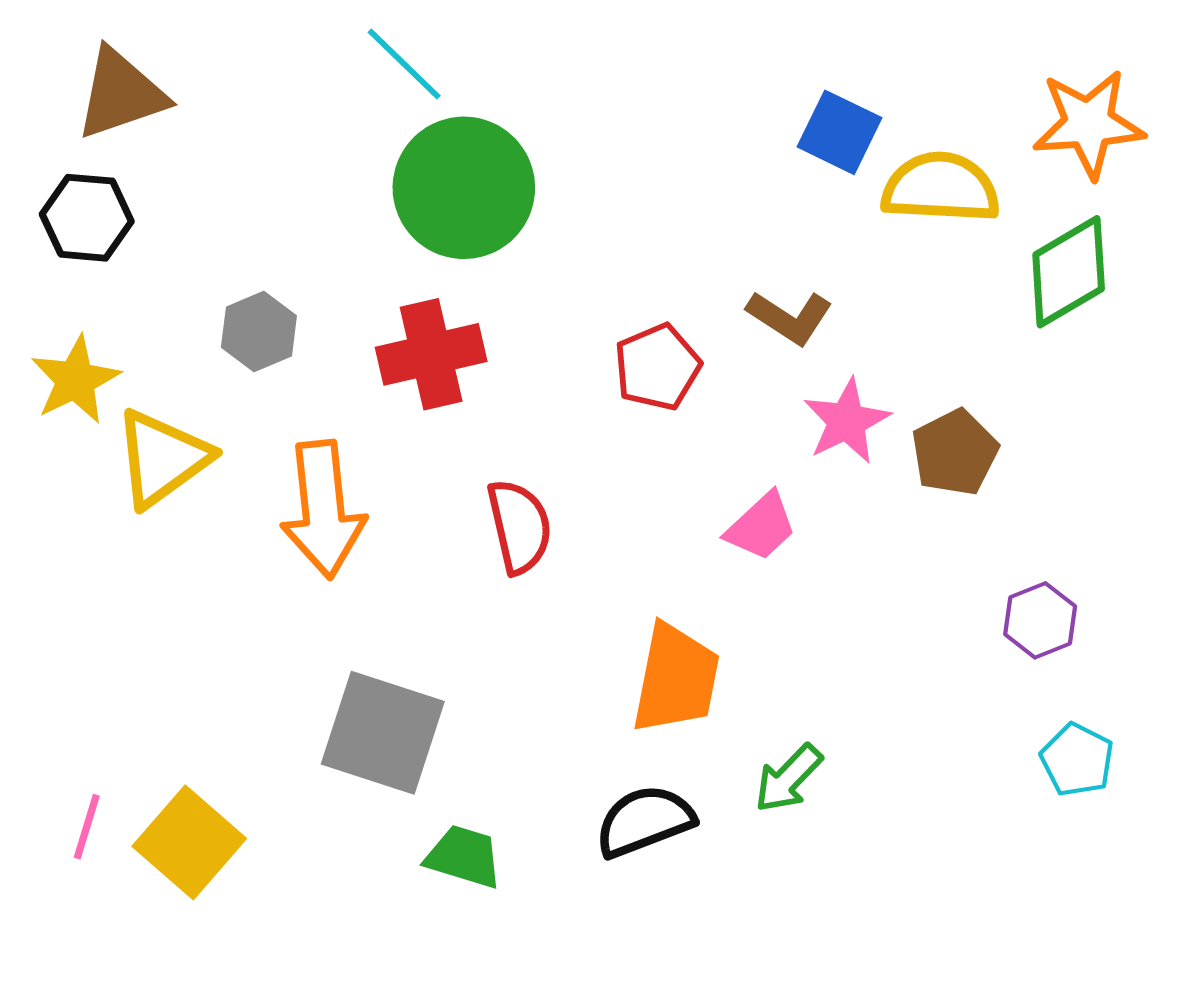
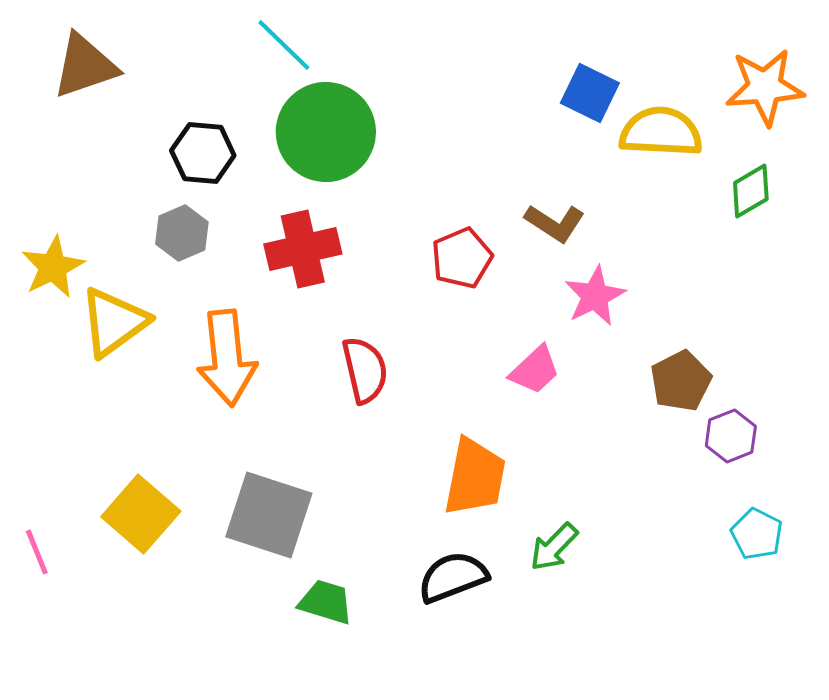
black hexagon: (87, 218) -> (203, 153), moved
green diamond: (1069, 272) -> (751, 191), size x0.7
brown pentagon: (955, 452) -> (681, 381), moved
pink line: (87, 827) -> (37, 552), moved, turned -39
yellow square: (189, 842) -> (141, 514), moved

